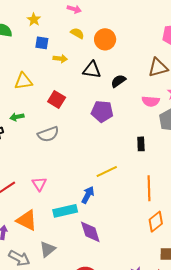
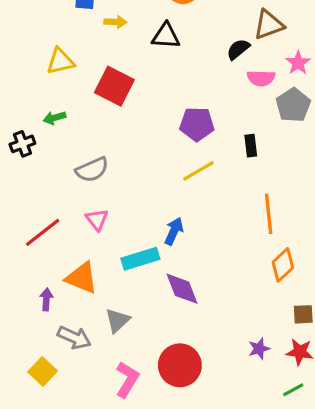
black semicircle: (118, 81) -> (238, 49), moved
red square: (57, 99) -> (114, 86), size x1.4
purple pentagon: (102, 111) -> (197, 124), moved
gray semicircle: (48, 134) -> (92, 170), moved
yellow line: (107, 172) -> (198, 171), moved

